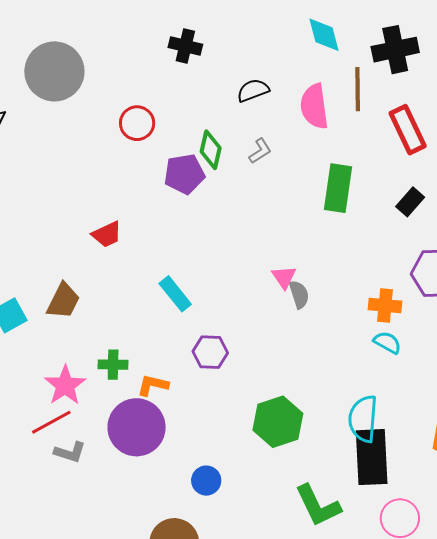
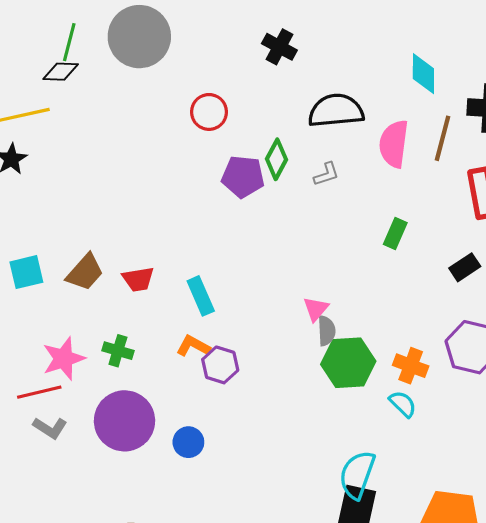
black semicircle: (253, 90) -> (336, 111), size x1.6
green rectangle: (338, 188) -> (395, 233), size x0.6
red trapezoid: (107, 234) -> (138, 279), moved
orange L-shape: (153, 385) -> (193, 346), moved
green hexagon: (278, 422) -> (348, 363), moved
blue circle: (206, 481) -> (188, 442), moved

